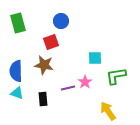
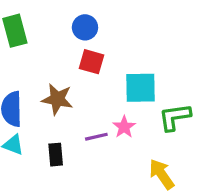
red square: (51, 42) -> (92, 62), moved, turned 35
cyan square: (95, 58) -> (140, 88), size x1.5

